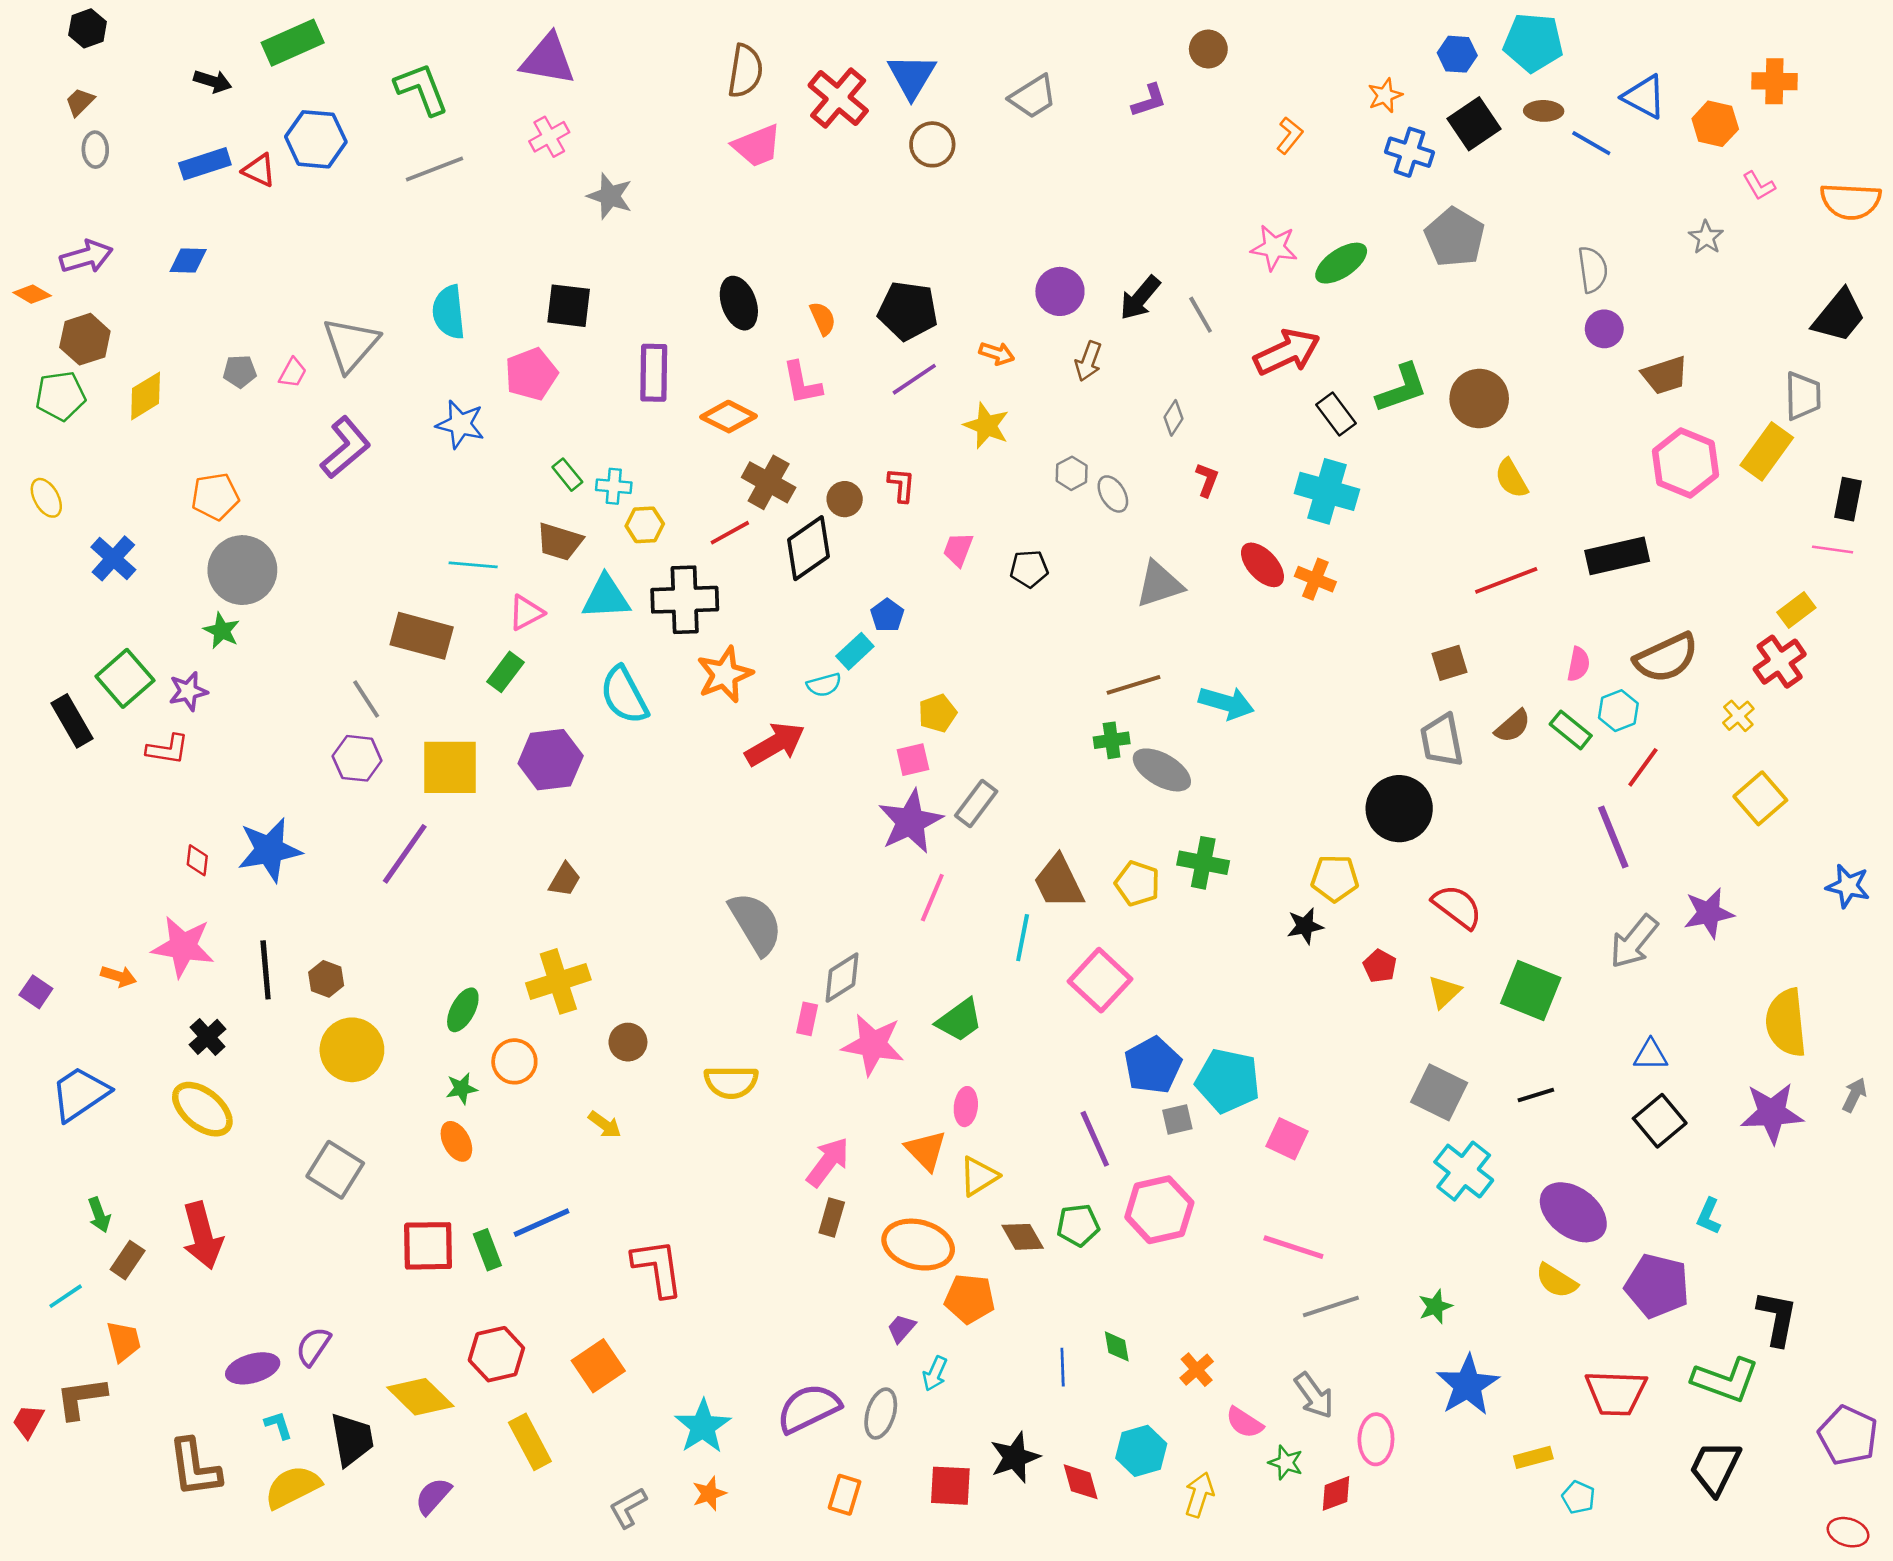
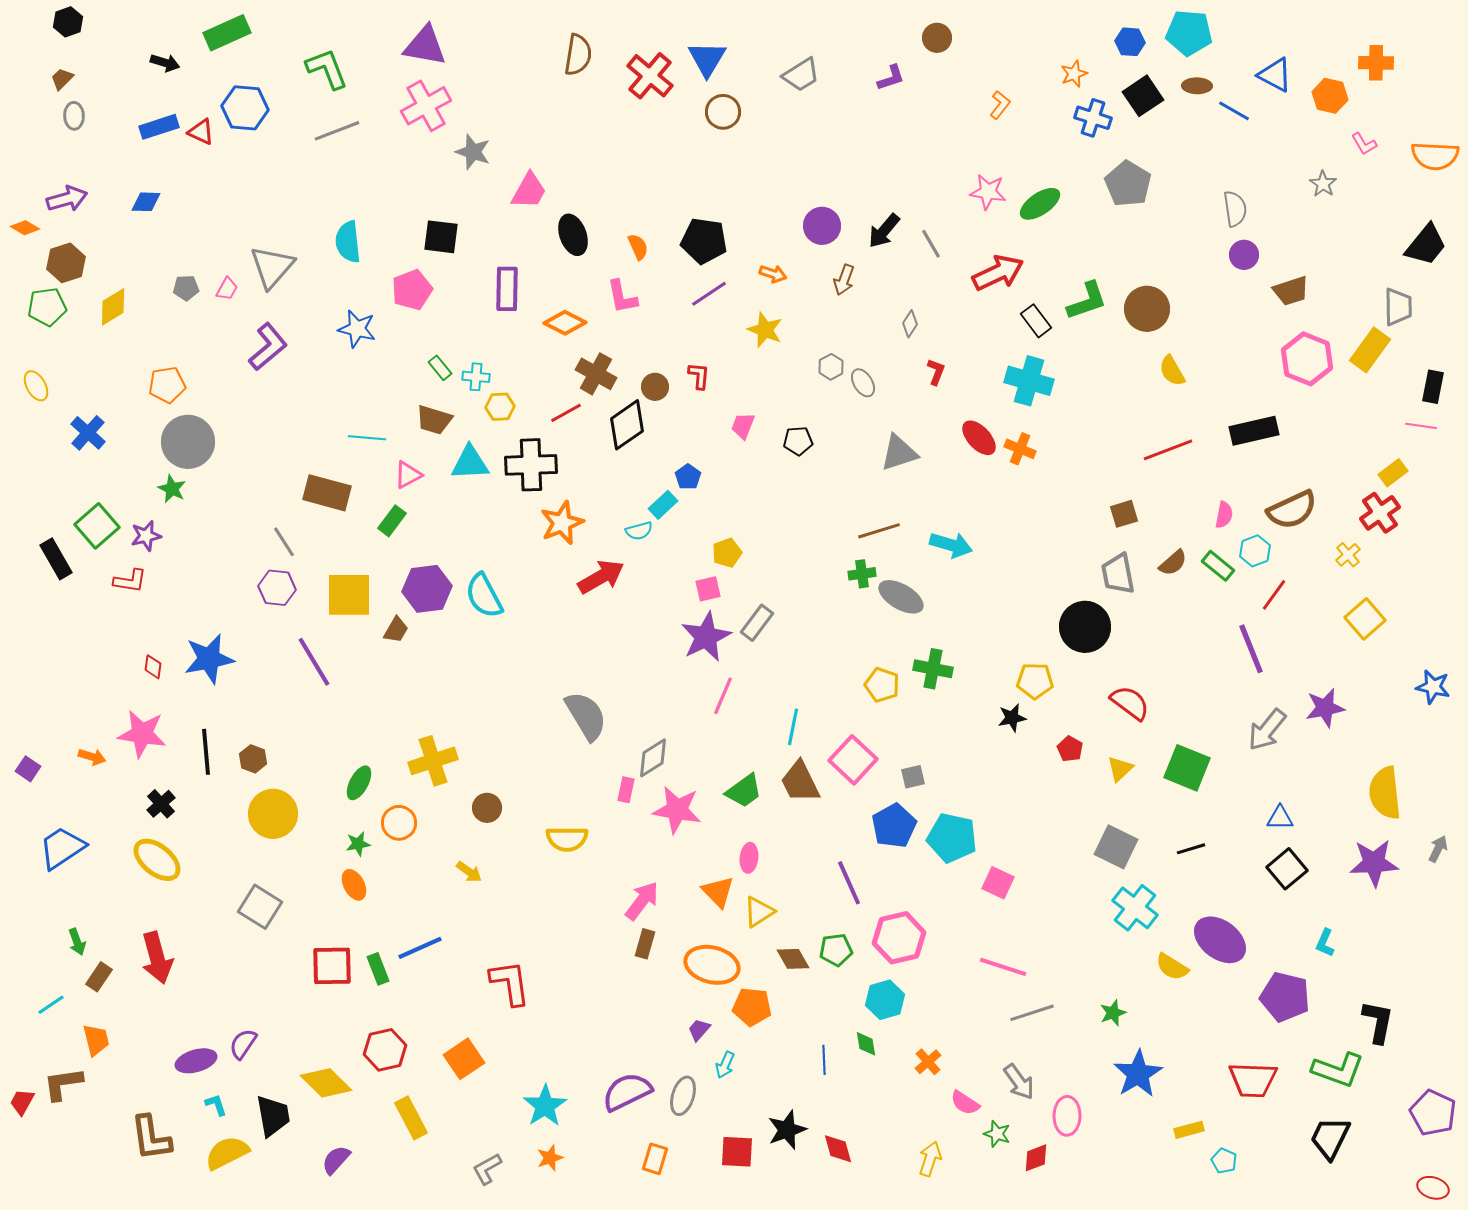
pink cross: (549, 137) -> (426, 106), size x1.6
pink trapezoid: (757, 146) -> (529, 191), moved, turned -39
cyan semicircle: (624, 695) -> (484, 596), moved
purple line: (405, 854) -> (314, 662), turned -66
brown trapezoid: (565, 880) -> (396, 630), moved
brown trapezoid: (1059, 882) -> (800, 782), moved
gray square: (1177, 1119) -> (913, 777), moved
yellow semicircle: (1557, 1281) -> (1172, 967), moved
cyan hexagon: (1141, 1451) -> (885, 1000), moved

